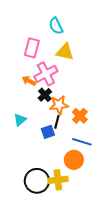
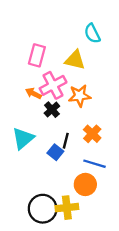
cyan semicircle: (56, 26) -> (92, 33), moved
orange star: (59, 105) -> (80, 96), moved
cyan triangle: (20, 120) -> (23, 138), size x1.5
blue square: (48, 132) -> (55, 152), turned -32

